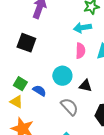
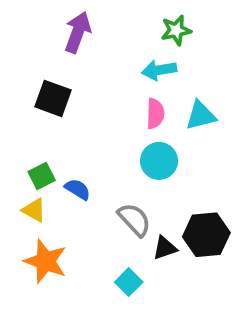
cyan circle: (62, 76) -> (159, 161), moved
green square: (20, 84) -> (42, 176), turned 32
black triangle: (85, 86) -> (165, 248), moved, turned -32

